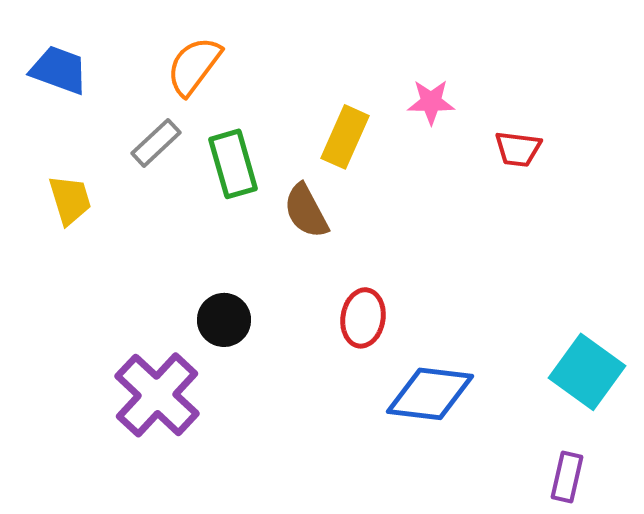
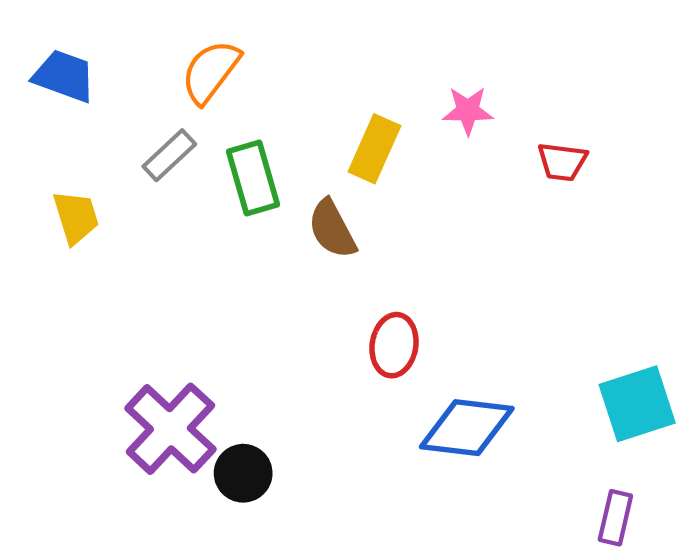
black circle: (224, 320) -> (243, 473), moved
cyan square: (587, 372) -> (637, 404), turned 36

